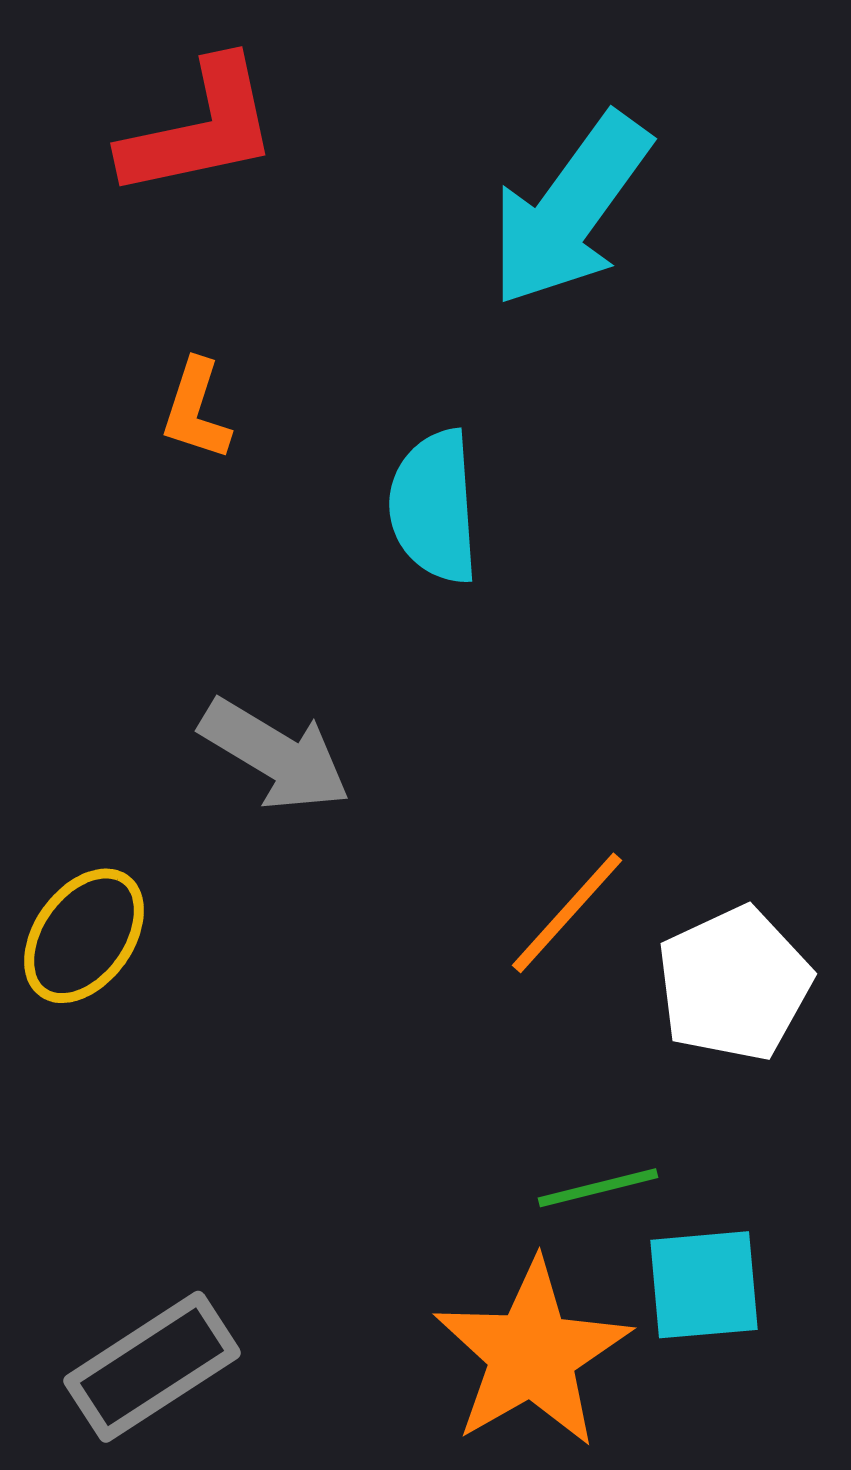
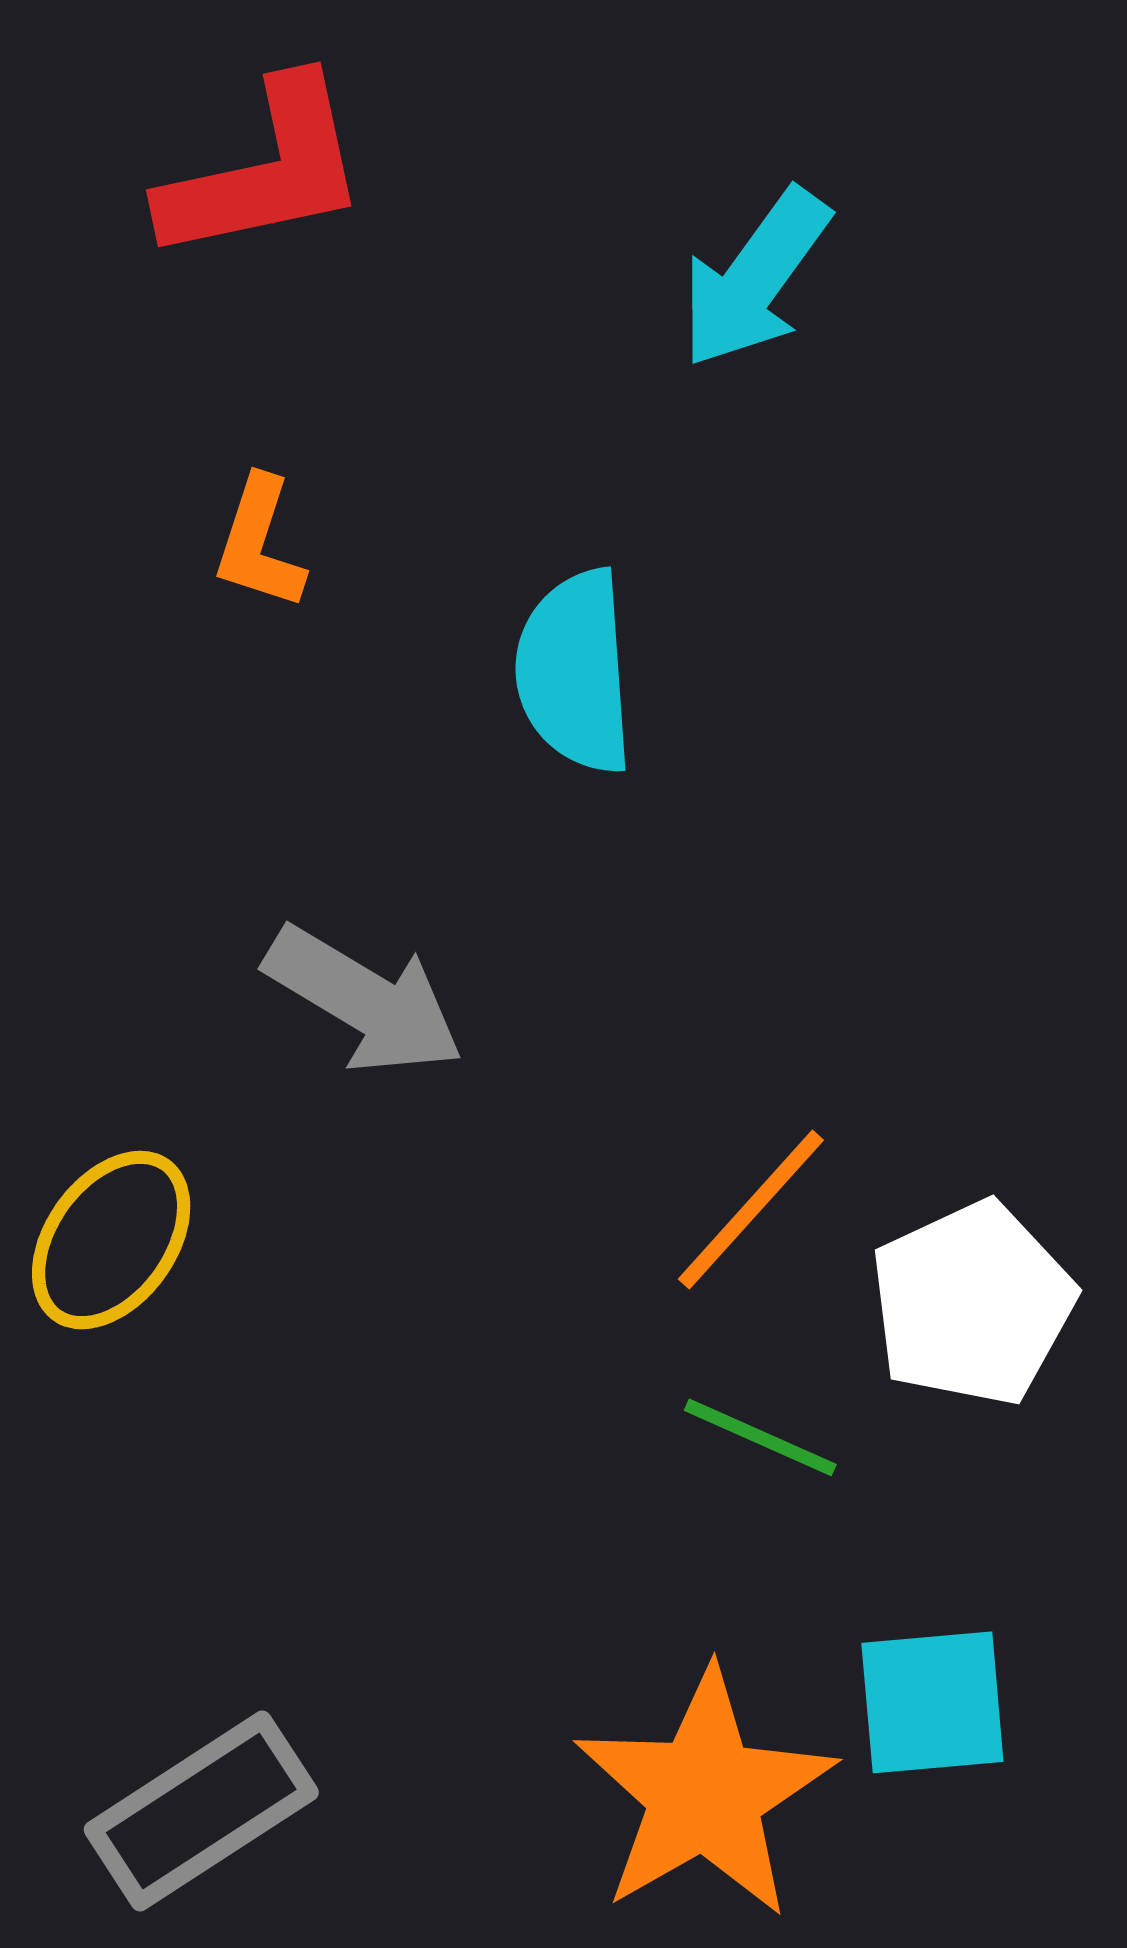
cyan arrow: (570, 210) -> (755, 278), size x0.7
green line: (598, 1188) -> (760, 1437), moved, turned 38

